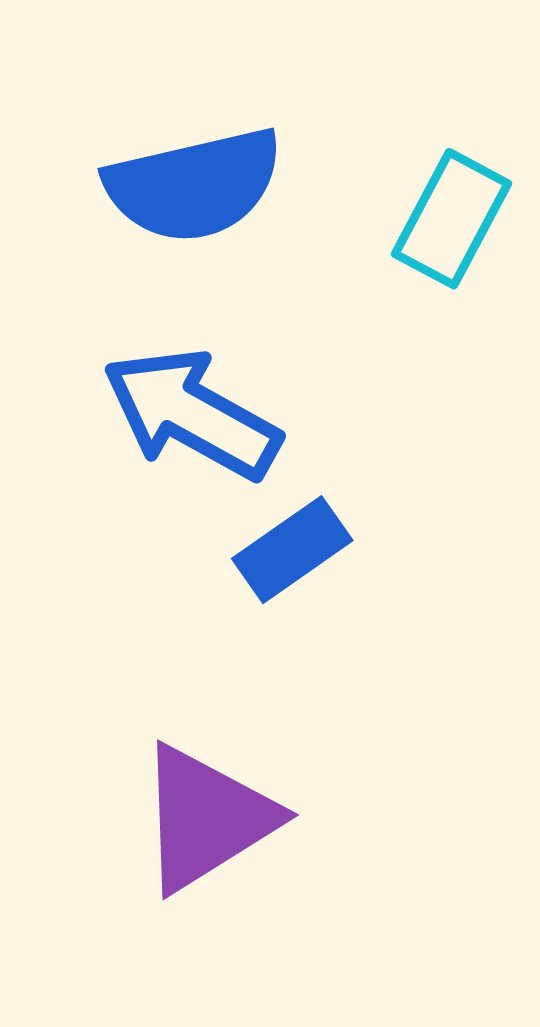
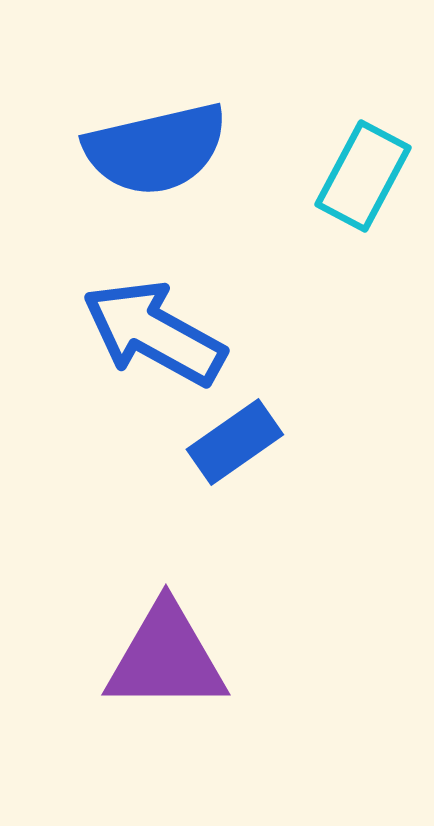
purple triangle: (206, 818) -> (166, 658), turned 32

